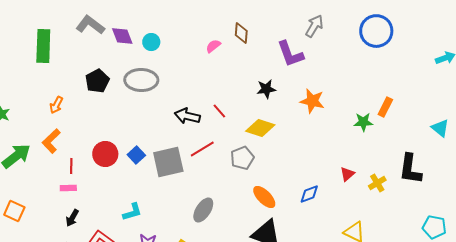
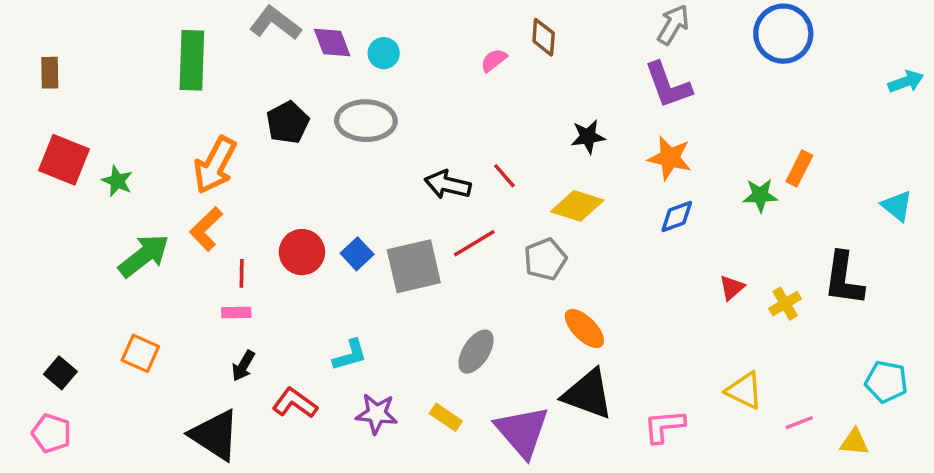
purple L-shape: (290, 54) -> (668, 85), moved
orange arrow: (56, 105) -> (215, 165), size x1.8
blue diamond: (309, 194) -> (677, 217), moved

